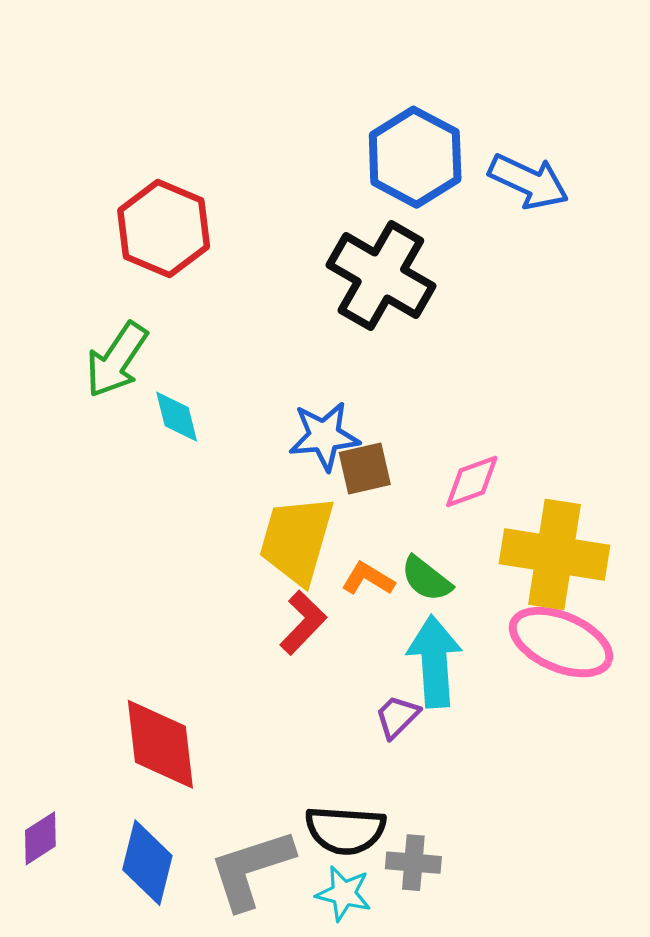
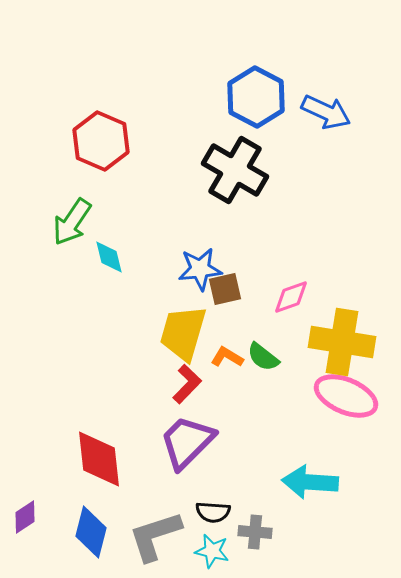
cyan arrow: (434, 662) -> (310, 482), moved, turned -82
purple trapezoid: (397, 717) -> (187, 442), moved, size x2.0
black semicircle: (345, 830) -> (213, 512), size x0.7

